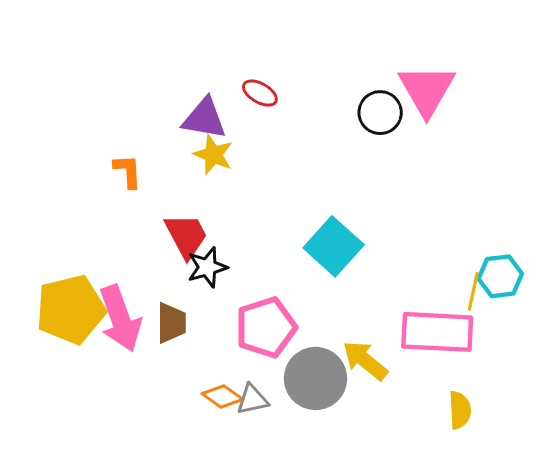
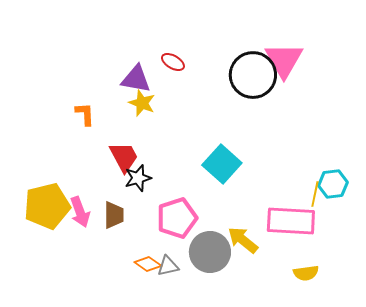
black circle: (380, 113) -> (253, 75), size x1.6
pink arrow: (120, 318) -> (80, 212), size x0.7
yellow semicircle: (460, 410) -> (306, 273), turned 85

